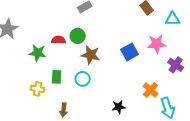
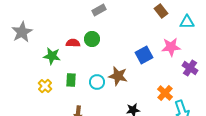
brown star: (91, 55) -> (118, 76), moved
yellow cross: (38, 89) -> (45, 86), moved, turned 32

